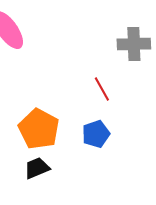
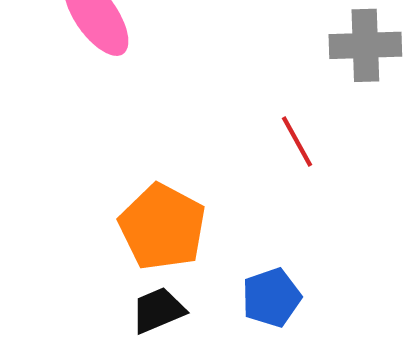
blue pentagon: (96, 134) -> (271, 297), moved

